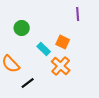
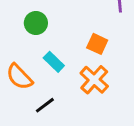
cyan rectangle: (44, 49) -> (54, 62), moved

